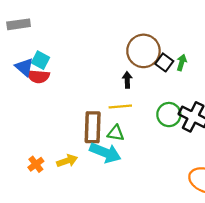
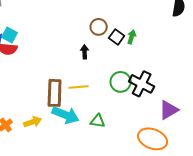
brown circle: (143, 51) -> (99, 27), size x0.6
yellow line: (120, 106) -> (79, 87), moved
green triangle: (116, 133) -> (98, 121), moved

